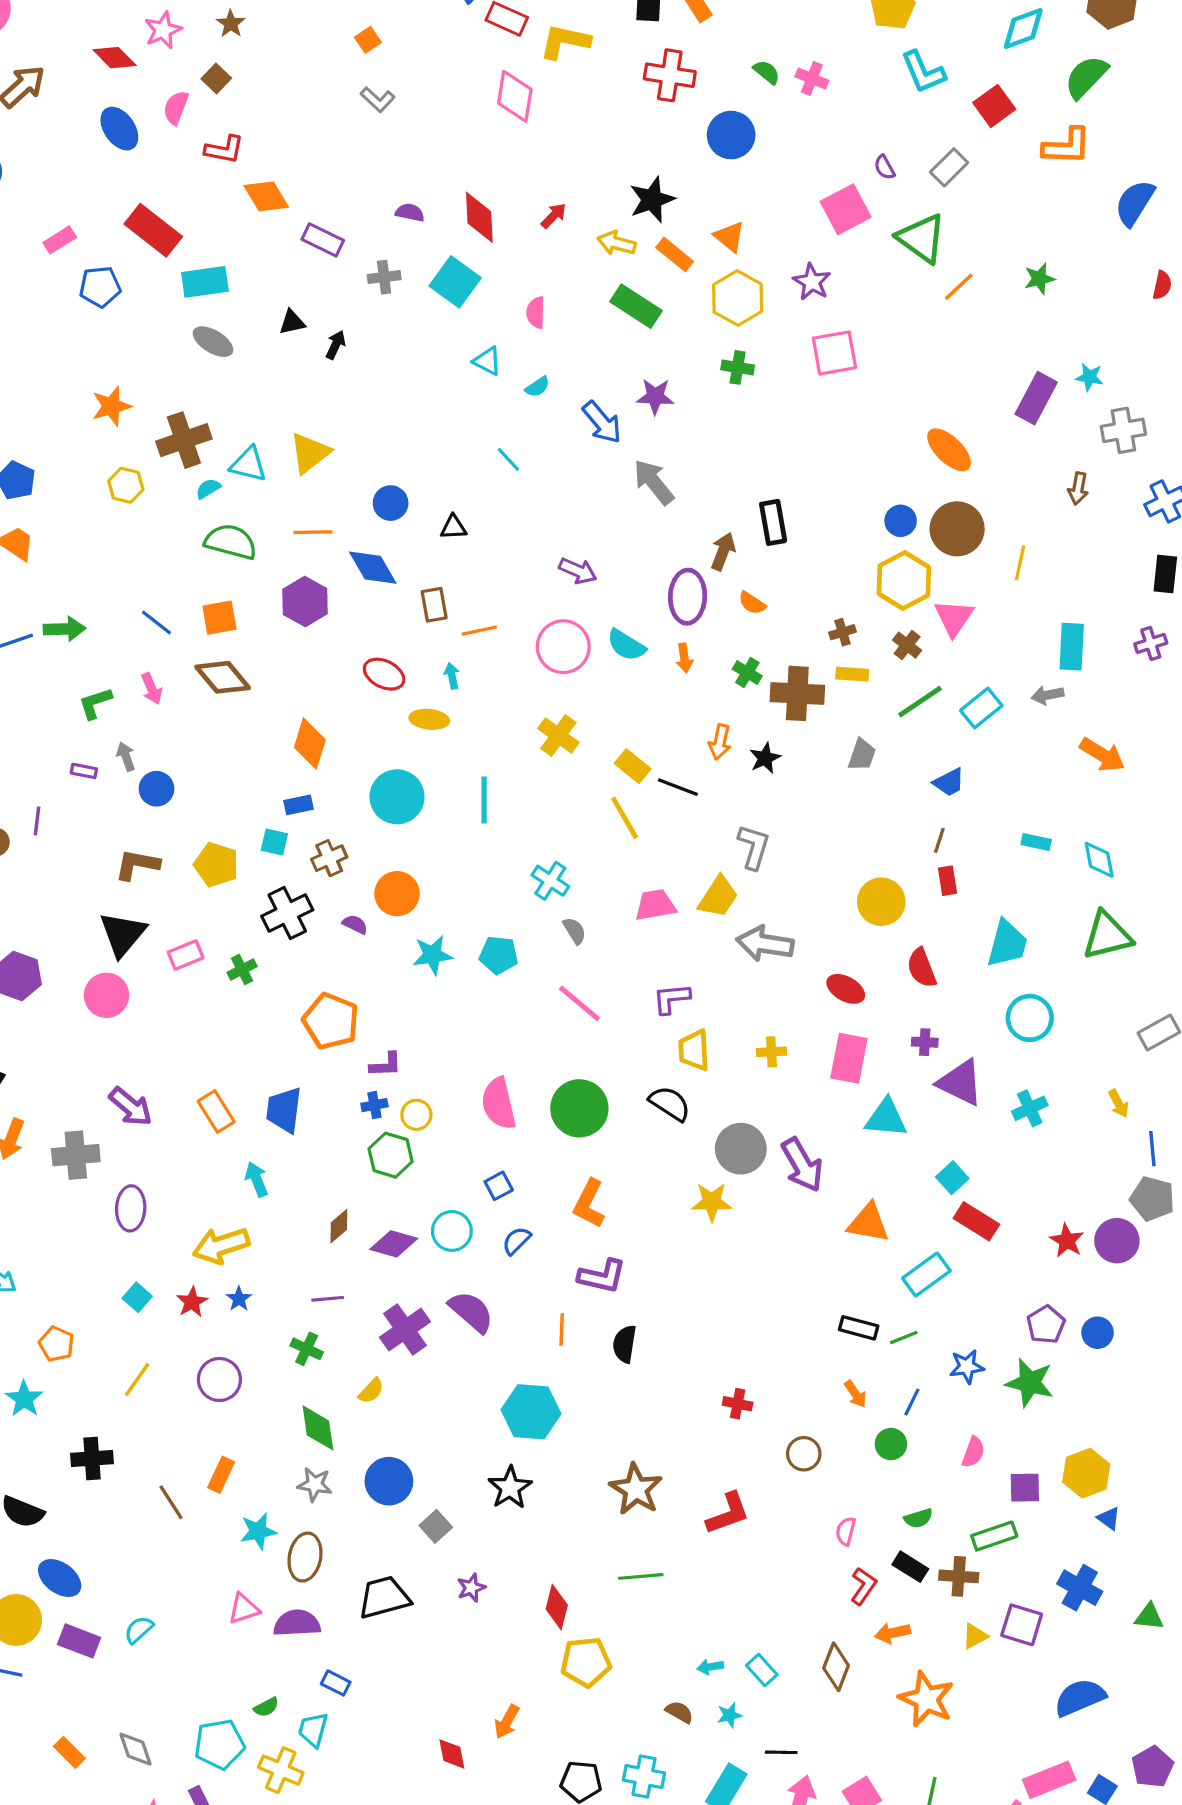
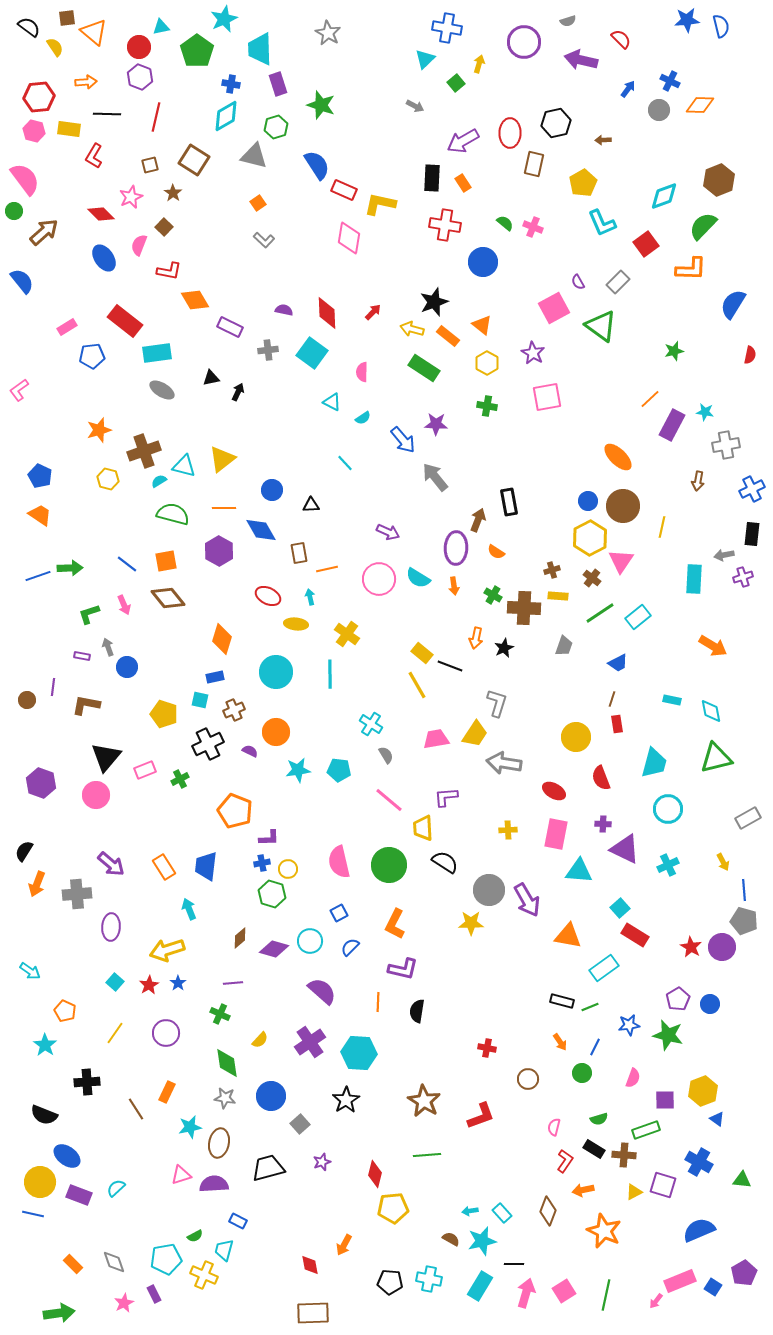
orange line: (959, 287) -> (650, 399), moved
yellow hexagon: (738, 298) -> (487, 363), size x0.7
gray arrow: (1047, 695) -> (724, 555), moved
yellow cross: (558, 735) -> (347, 634), moved
brown L-shape: (137, 865) -> (86, 705), moved
yellow trapezoid: (694, 1050) -> (423, 828), moved
purple cross: (405, 1329) -> (310, 1042), moved
cyan star: (730, 1715) -> (482, 1241), size x1.8

